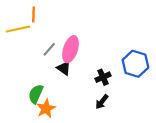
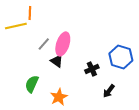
black arrow: (102, 102) -> (109, 91), moved
orange star: (46, 109) -> (59, 97), moved

